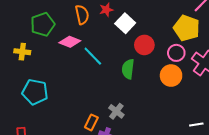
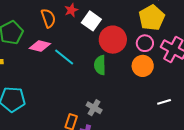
yellow pentagon: (187, 28) -> (152, 18), turned 30
red circle: (144, 45) -> (113, 40), size x1.4
white line: (196, 125) -> (164, 102), moved

